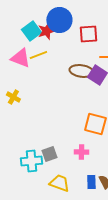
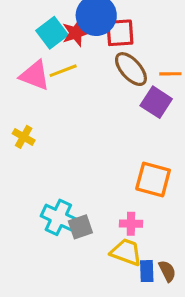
red square: (88, 34) -> (120, 33), moved
brown ellipse: (81, 71) -> (131, 69), moved, turned 40
cyan cross: (31, 161) -> (58, 217), moved, turned 30
yellow trapezoid: (59, 183) -> (126, 252), moved

